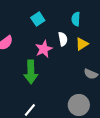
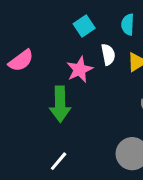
cyan square: (38, 19) -> (84, 26), moved

